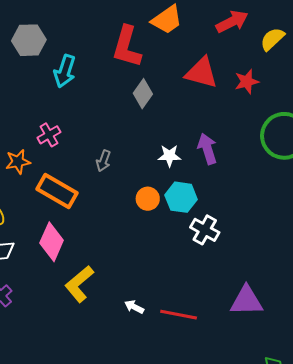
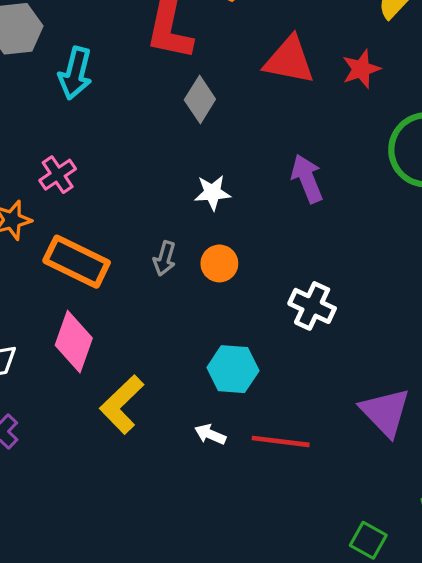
white star: (169, 156) -> (212, 193), moved
gray arrow: (104, 161) -> (165, 258), moved
cyan hexagon: (181, 197) -> (233, 369), moved
purple triangle: (246, 301) -> (385, 412), turned 51

